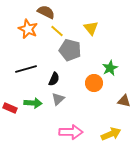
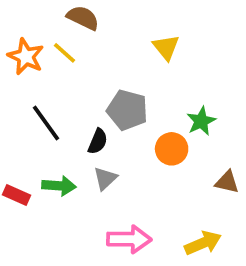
orange star: (28, 29) -> (26, 57), moved
yellow line: (57, 31) -> (65, 53), moved
gray pentagon: (70, 50) -> (127, 110), moved
black line: (26, 69) -> (46, 123), turned 70

